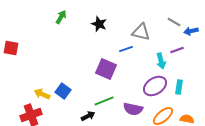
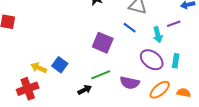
blue line: (126, 49) -> (130, 28), moved, turned 56
purple ellipse: (155, 86) -> (152, 60), turned 70

